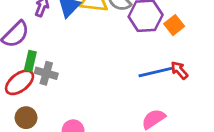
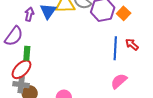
blue line: (155, 72) -> (115, 48), turned -65
gray cross: (46, 73) -> (21, 85), moved

